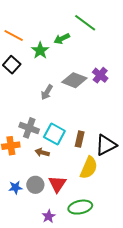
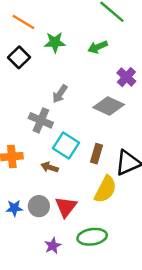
green arrow: (62, 39) -> (98, 47), moved
green star: (40, 50) -> (55, 42), turned 30
gray diamond: (74, 80) -> (109, 106), moved
gray cross: (29, 128) -> (41, 120), moved

